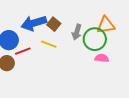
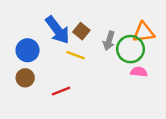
blue arrow: (34, 23) -> (57, 30), turned -110
red line: (23, 51) -> (61, 91), moved

